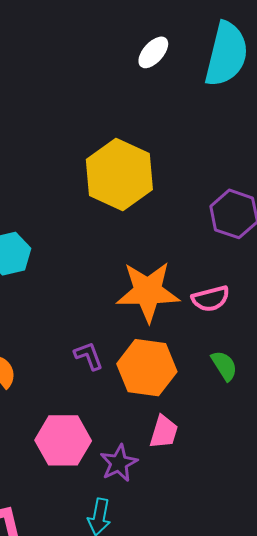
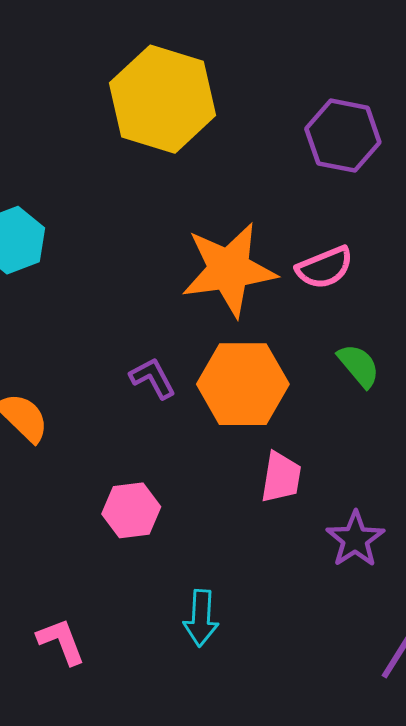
pink hexagon: (63, 440) -> (131, 510), size x0.7
purple star: (119, 463) -> (355, 539), moved

